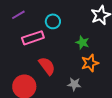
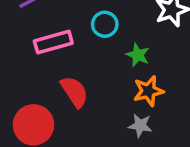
cyan circle: (53, 21) -> (105, 24), moved
gray star: (74, 84) -> (140, 125), moved

